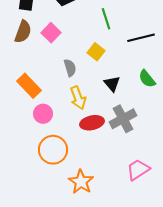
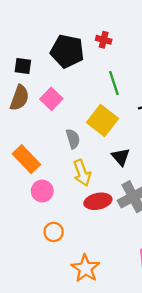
yellow square: (96, 52) -> (102, 121), size x1.5
orange circle: (53, 150) -> (54, 232), size x0.6

